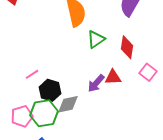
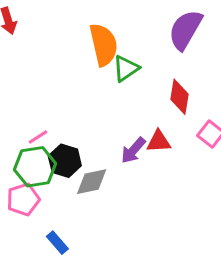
green triangle: (96, 39) -> (126, 68), moved
green hexagon: (44, 113) -> (35, 167), moved

